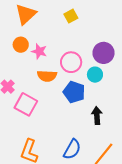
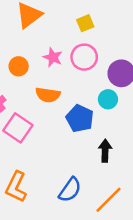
orange circle: (21, 45) -> (19, 66), moved
pink star: (39, 51) -> (53, 57), moved
pink circle: (71, 62) -> (84, 57), moved

